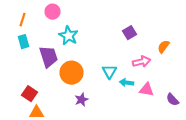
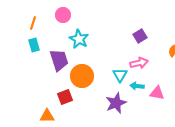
pink arrow: (142, 62) -> (139, 63), moved
red square: (30, 94) -> (65, 97), moved, turned 35
purple star: (82, 100) -> (116, 103), moved, size x1.5

